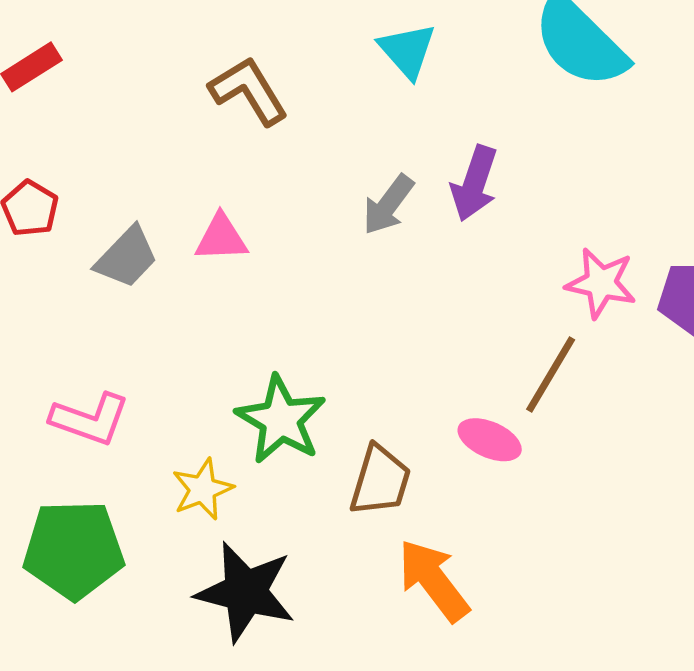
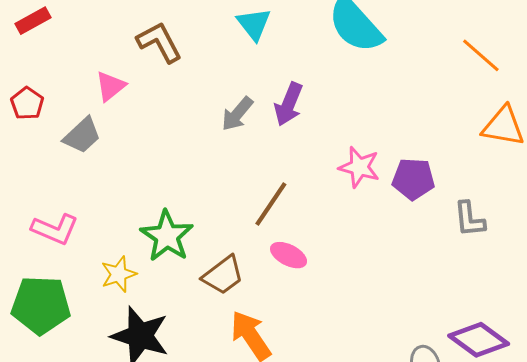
pink triangle: (221, 238) -> (110, 86), moved, turned -40
brown line: (551, 374) -> (271, 204), moved
brown trapezoid: (380, 481) -> (223, 275), turned 33

